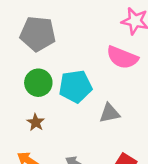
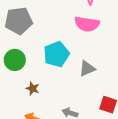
green circle: (38, 83) -> (15, 60), moved

